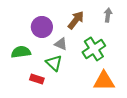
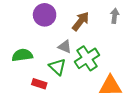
purple circle: (42, 27) -> (45, 15), moved
green cross: (94, 49) -> (87, 58), moved

